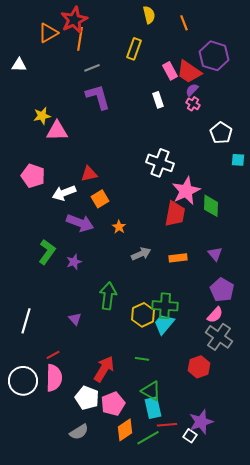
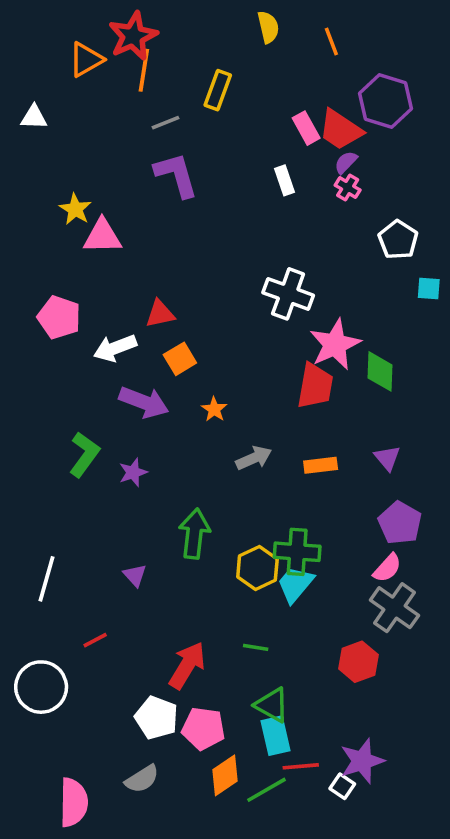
yellow rectangle: (134, 49) -> (218, 90), moved
yellow star: (42, 116) -> (75, 209), turned -30
pink semicircle: (54, 378) -> (74, 802), moved
pink pentagon: (113, 404) -> (203, 728), turned 30

